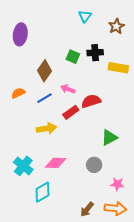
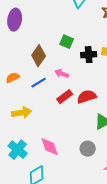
black cross: (95, 53) -> (89, 55), moved
red semicircle: (91, 101) -> (87, 97), moved
yellow arrow: (47, 128) -> (22, 113), moved
pink diamond: (56, 163) -> (50, 147), turned 70

